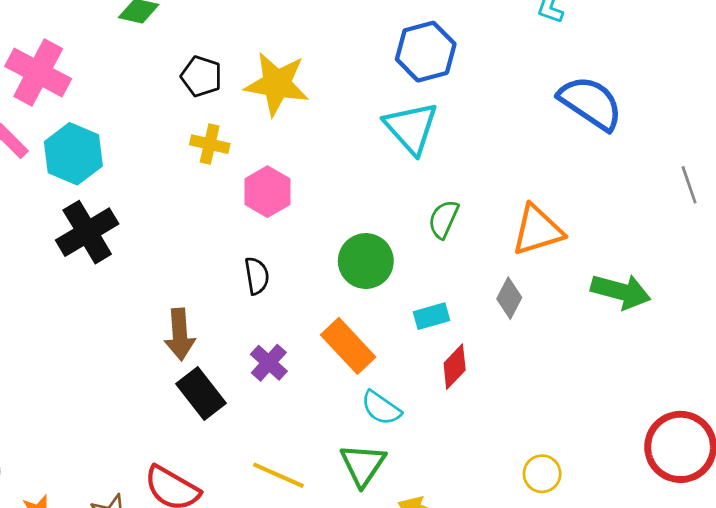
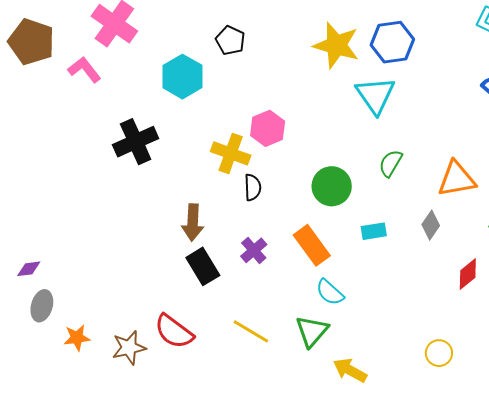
yellow star: (277, 84) -> (336, 45), moved
yellow cross: (210, 144) -> (231, 153), moved, size x1.4
cyan hexagon: (73, 154) -> (182, 77), moved
red diamond: (455, 367) -> (468, 274), moved

